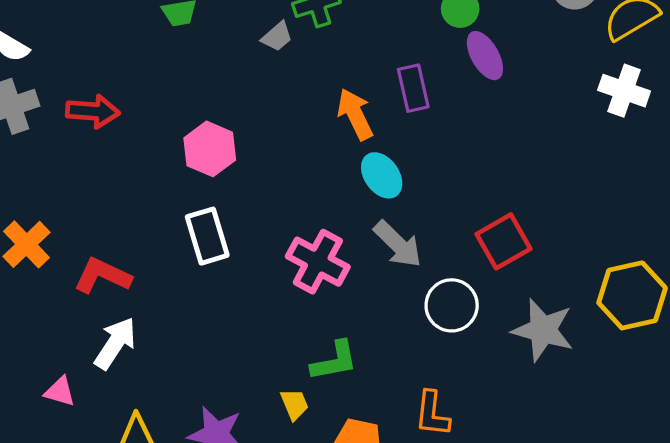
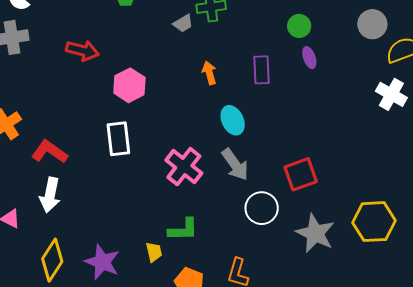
purple ellipse: (485, 56) -> (309, 58), size x0.7
red arrow: (93, 111) -> (82, 51), moved
orange arrow: (355, 114) -> (209, 73), moved, size x0.7
white arrow: (115, 343) -> (50, 195), turned 148

